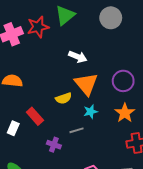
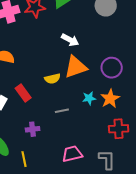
orange triangle: (86, 84) -> (76, 67), turned 45
cyan star: (91, 112) -> (89, 98), moved
purple cross: (54, 145) -> (33, 129), moved, turned -32

